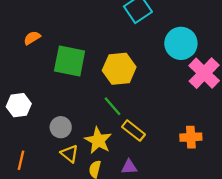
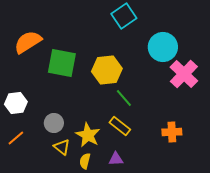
orange semicircle: (32, 38) -> (28, 42), size x1.8
green line: (113, 106) -> (124, 98), moved
orange line: (21, 160) -> (16, 138), moved, turned 36

